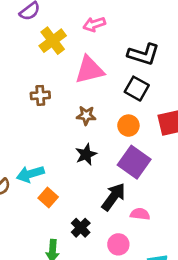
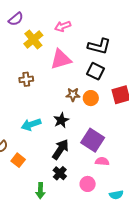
brown star: (86, 115) -> (73, 95), moved
purple square: (134, 162) -> (93, 140), moved
cyan arrow: (30, 174) -> (31, 124), moved
black arrow: (114, 197) -> (60, 149), moved
orange square: (48, 198) -> (18, 160), moved

